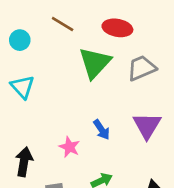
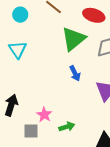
blue arrow: (102, 130) -> (75, 73), moved
pink star: (69, 147) -> (44, 115), moved

